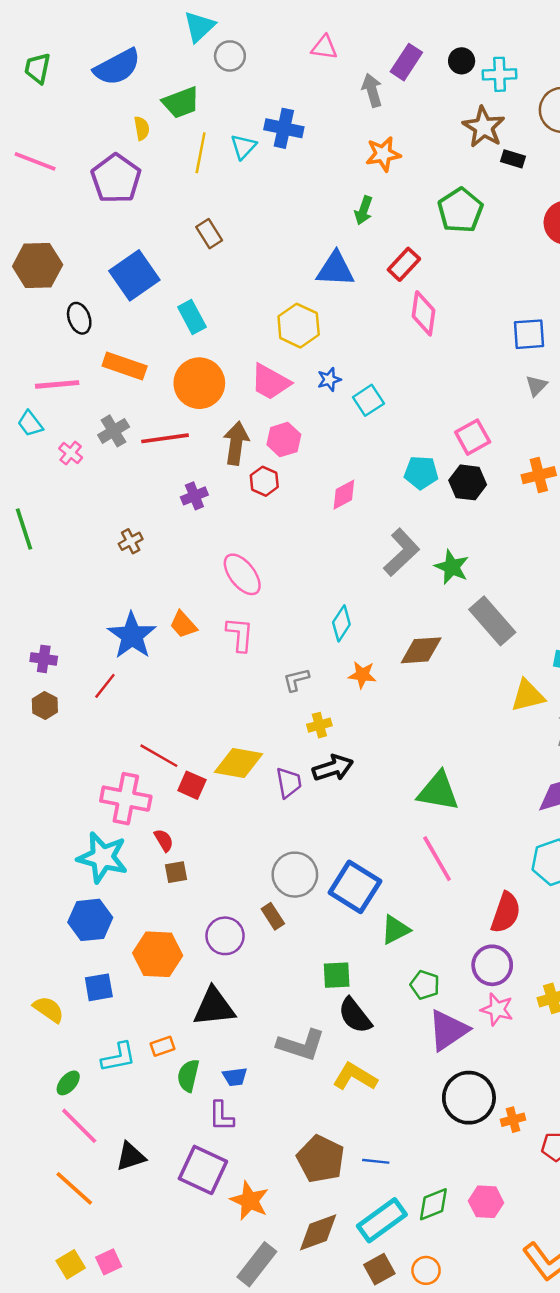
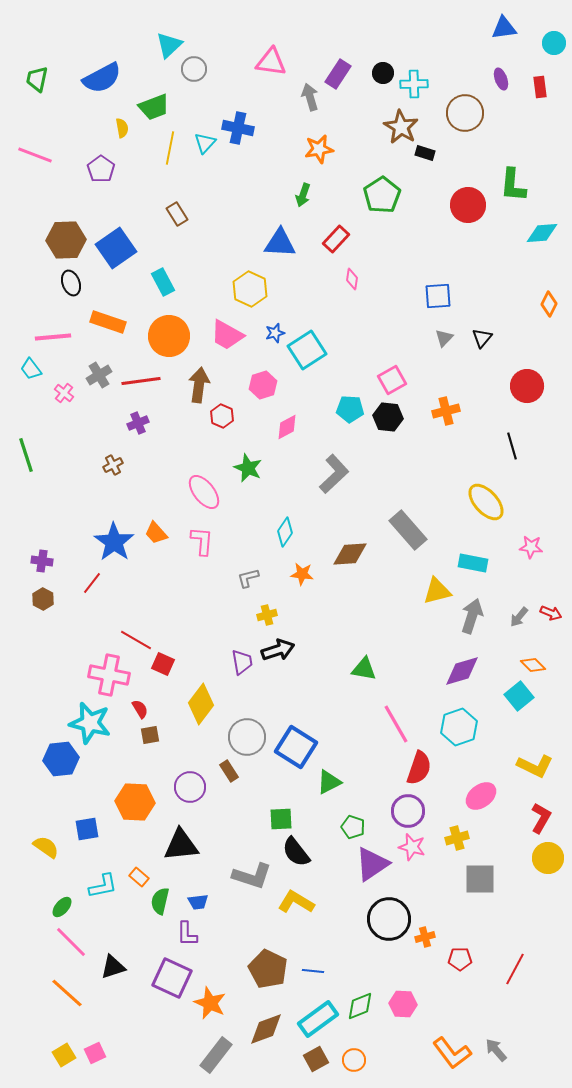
pink triangle: (324, 47) -> (271, 62), size x1.4
purple pentagon: (116, 179) -> (101, 169), size x0.7
brown hexagon: (38, 266) -> (66, 240), moved
pink diamond: (424, 313) -> (352, 279), size x0.6
cyan square: (368, 400) -> (307, 350), size x1.5
pink hexagon: (284, 440) -> (263, 385), moved
purple cross: (194, 496) -> (138, 423), moved
green star: (452, 567) -> (248, 468), moved
yellow diamond: (239, 763) -> (201, 704), moved, turned -63
green triangle: (438, 791) -> (364, 669), size x0.7
pink line: (437, 859) -> (396, 724), moved
blue hexagon: (90, 920) -> (61, 759), moved
orange rectangle: (163, 1046) -> (139, 877), turned 60

